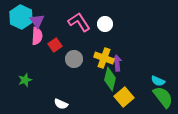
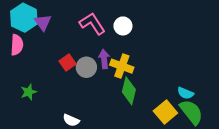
pink semicircle: (37, 36) -> (17, 45), moved
red square: (55, 45) -> (68, 63), moved
purple arrow: (117, 63) -> (104, 59), moved
yellow square: (124, 97) -> (165, 112), moved

